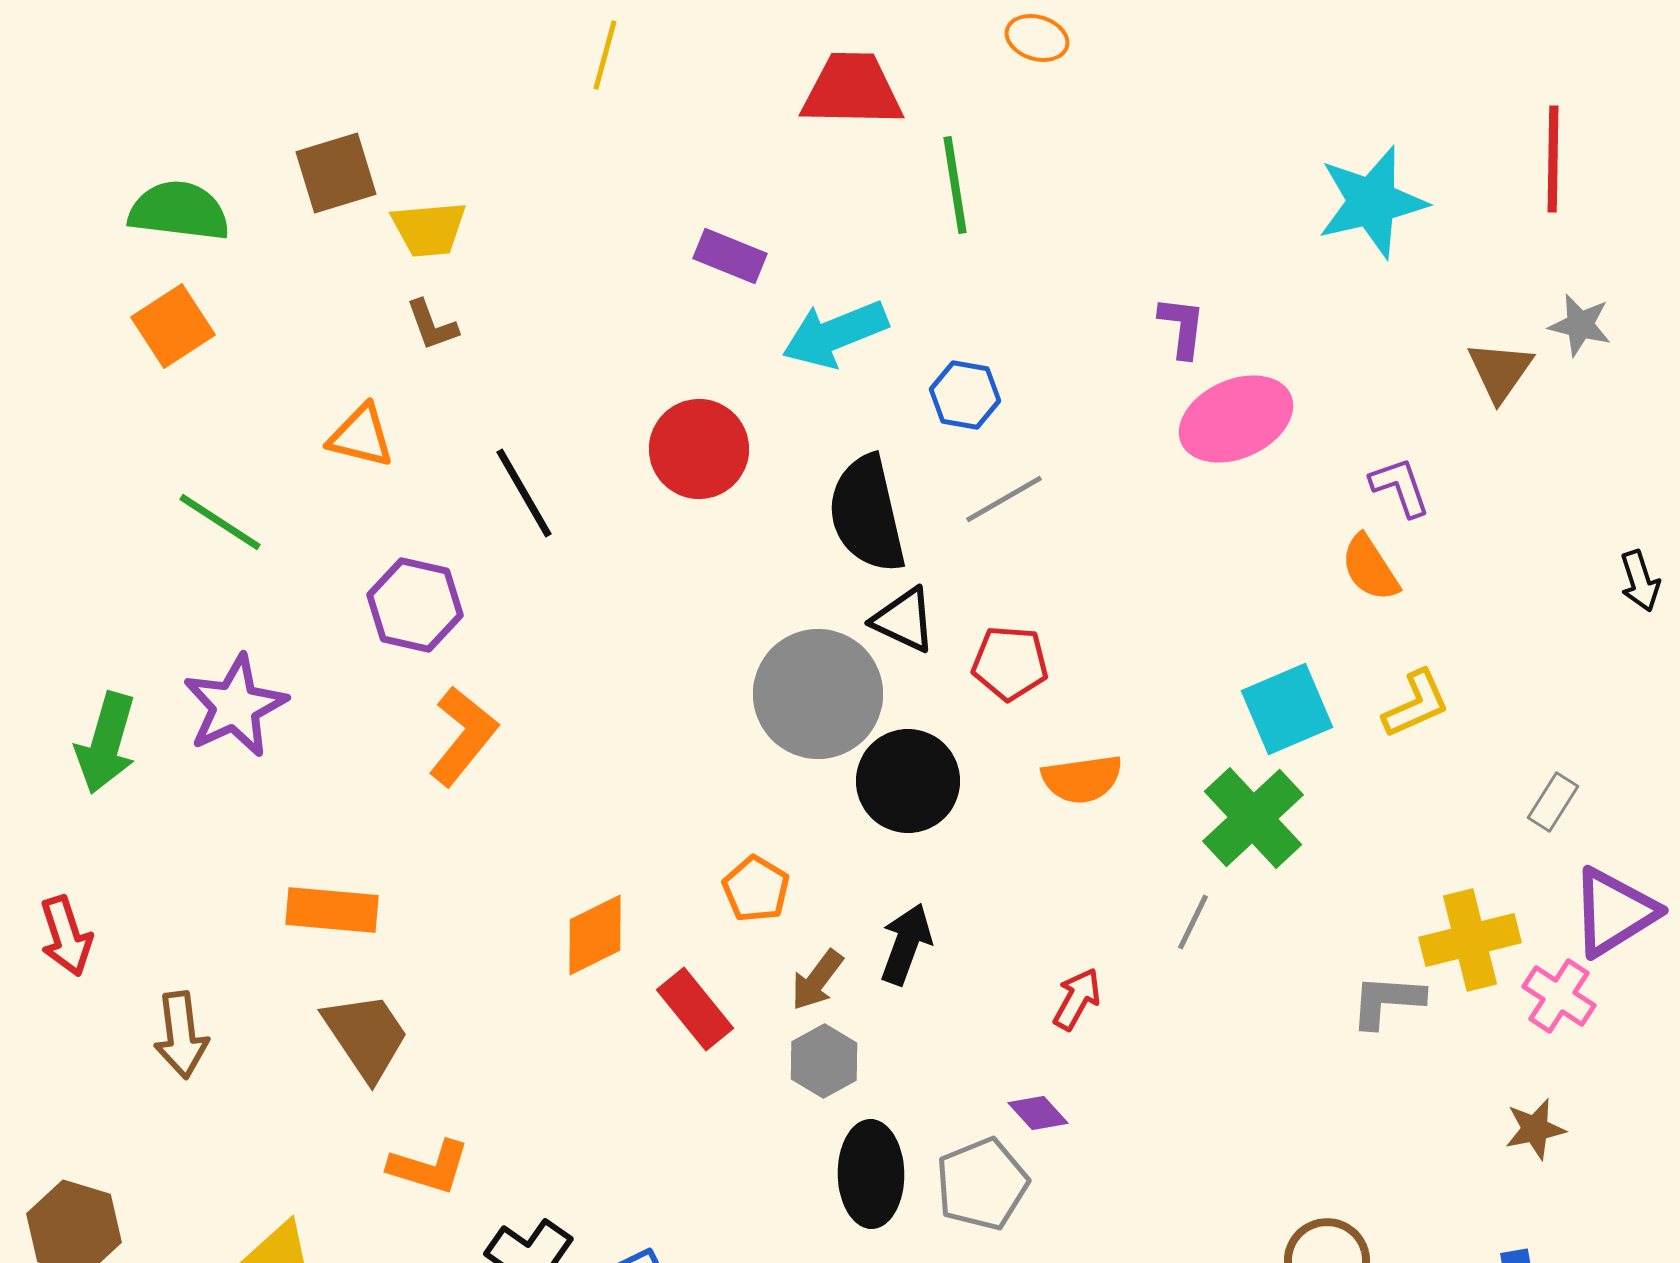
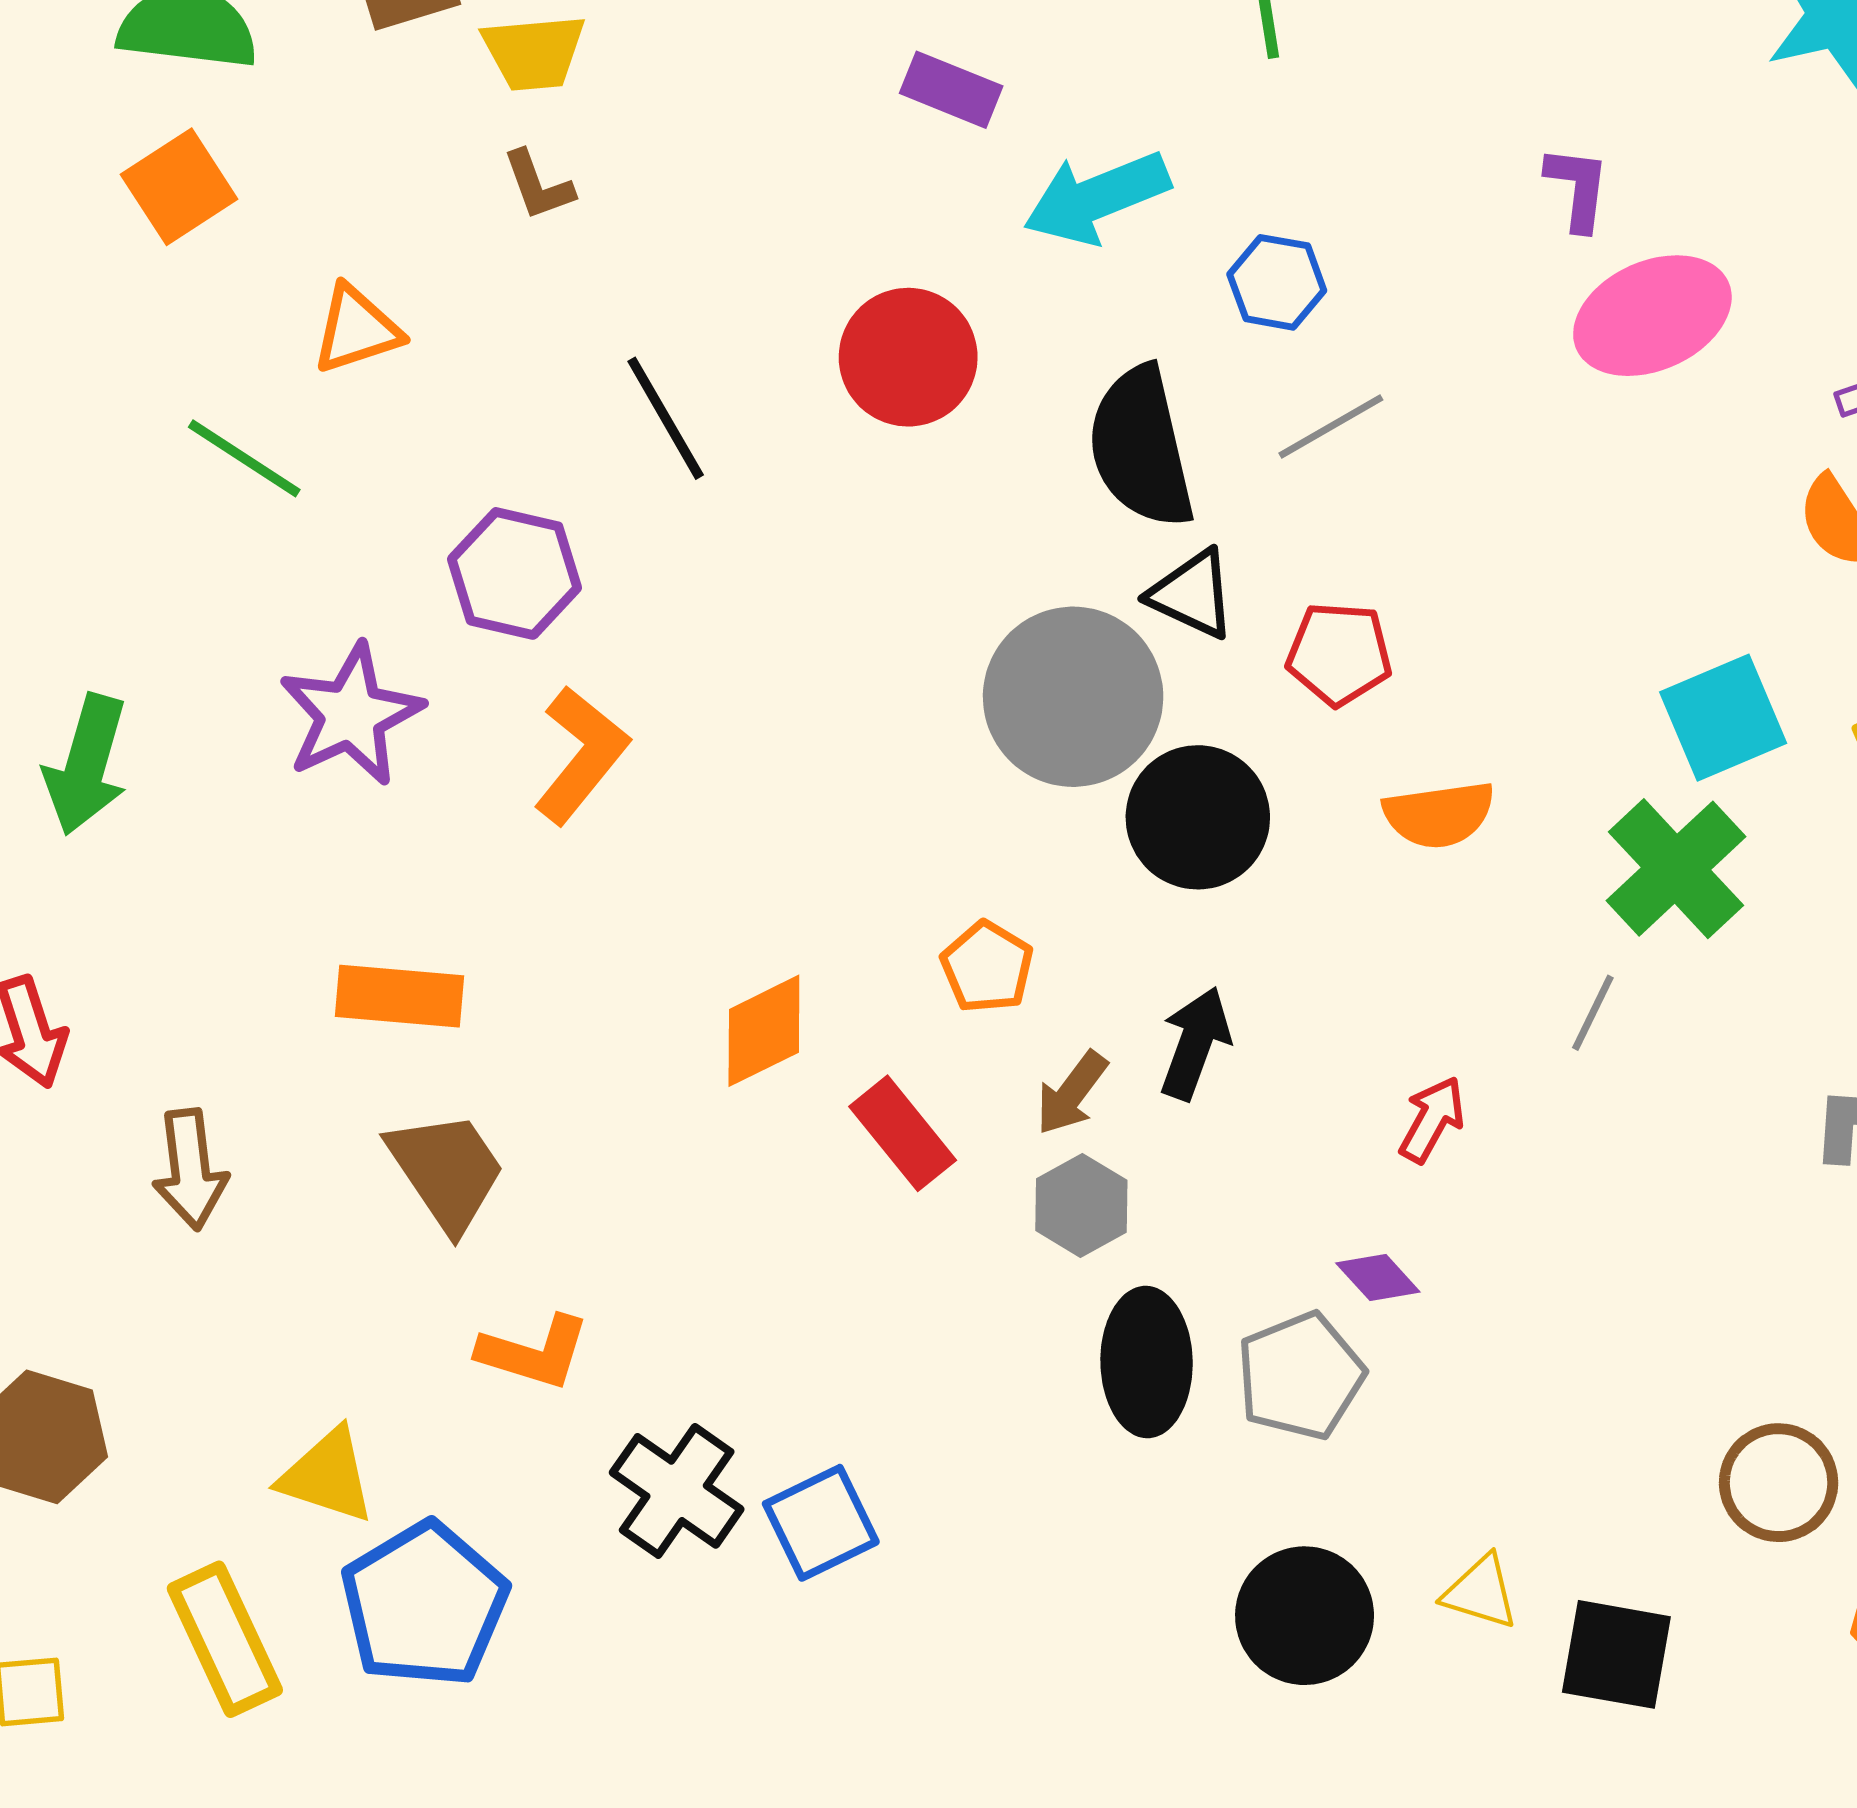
orange triangle: (361, 436) -> (356, 329), moved, turned -32
purple star: (235, 706) -> (351, 715), moved

